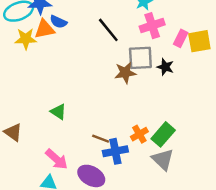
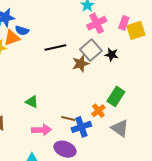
black line: (108, 30) -> (55, 48), moved, turned -55
pink rectangle: (181, 38) -> (124, 23), moved
gray square: (140, 58) -> (91, 50), turned -30
green rectangle: (163, 134) -> (116, 96), moved
pink arrow: (57, 159) -> (41, 130), moved, turned -36

